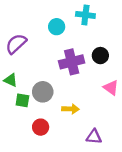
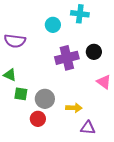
purple semicircle: (16, 44) -> (15, 41), turned -130
gray circle: (43, 92) -> (45, 99), moved
yellow arrow: (70, 109) -> (74, 108), moved

